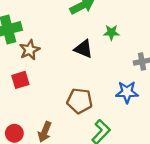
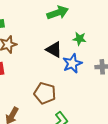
blue star: (127, 92) -> (72, 63), moved, turned -30

